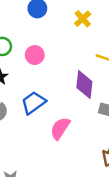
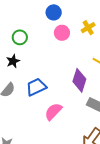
pink circle: (35, 55) -> (62, 33), moved

